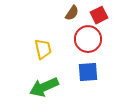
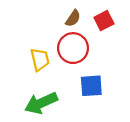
red circle: (88, 39) -> (73, 48), moved

